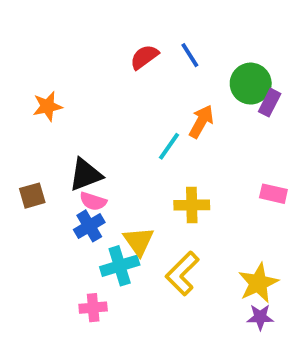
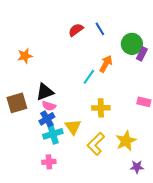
brown square: (32, 196) -> (17, 103), size x1.5
cyan cross: (120, 266) -> (53, 134), moved
yellow star: (258, 283) -> (126, 141), moved

